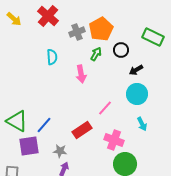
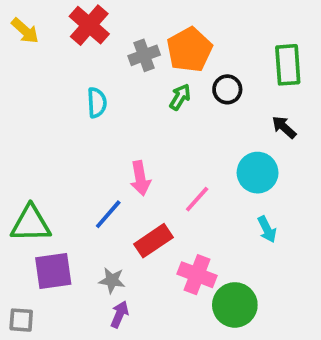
green rectangle: (153, 37) -> (288, 65), turned 60
black arrow: (136, 70) -> (284, 127), moved, turned 72
pink arrow: (81, 74) -> (140, 178), moved
green triangle: (17, 121) -> (31, 224), turned -30
blue line: (44, 125) -> (108, 214), moved
pink cross: (114, 140) -> (197, 275), moved

